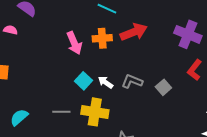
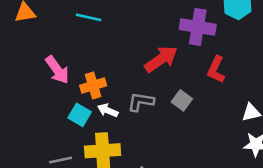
red arrow: (134, 32) -> (161, 59), moved
orange cross: (102, 38) -> (93, 86), moved

